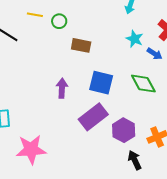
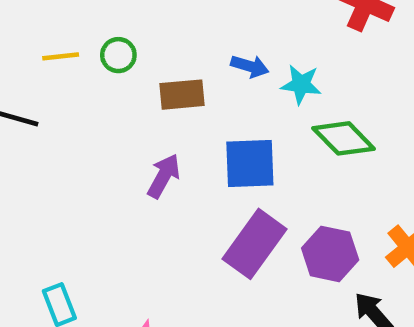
cyan star: (134, 39) -> (301, 84), moved
blue arrow: (155, 54) -> (250, 66), moved
purple arrow: (62, 88) -> (164, 176), moved, turned 42

